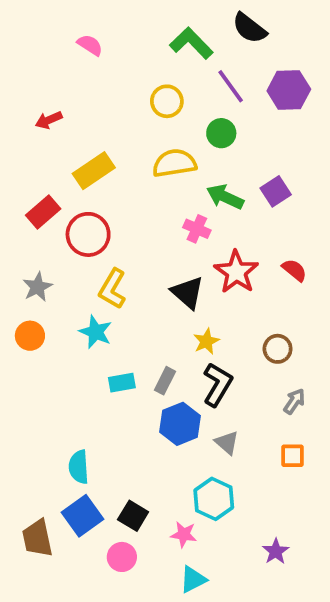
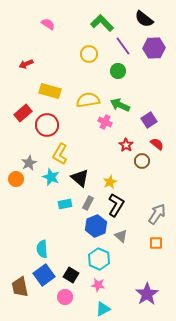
black semicircle: (249, 28) -> (144, 19), moved
yellow semicircle: (174, 163) -> (88, 100), moved
yellow rectangle: (94, 171) -> (50, 91), turned 50
purple square: (276, 191) -> (149, 120), moved
red star: (236, 272) -> (126, 145), size x0.6
gray star: (37, 287) -> (29, 163), moved
black triangle: (188, 293) -> (80, 178), moved
brown circle: (278, 349) -> (142, 161), moved
gray arrow: (294, 401) -> (157, 214), size x1.5
cyan hexagon: (214, 499) -> (99, 259), moved
purple star: (276, 551) -> (147, 294), size x1.6

